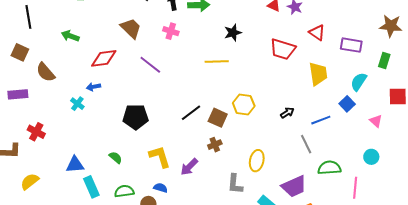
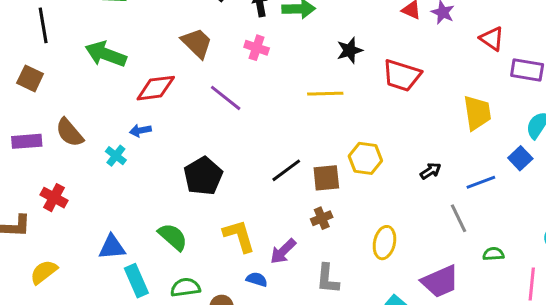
red triangle: (317, 33) -> (492, 39), moved
green arrow: (70, 36) -> (106, 54), size x1.5
red trapezoid: (283, 49) -> (402, 75), moved
brown semicircle: (46, 72) -> (70, 133), moved
black pentagon: (136, 117) -> (203, 176), turned -30
brown square: (218, 118) -> (326, 178), turned -30
green semicircle: (116, 157) -> (173, 237), size x1.5
green semicircle: (329, 168) -> (493, 254), size x0.6
gray L-shape: (235, 184) -> (328, 279), moved
blue semicircle: (161, 188) -> (257, 279), moved

